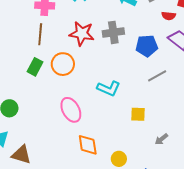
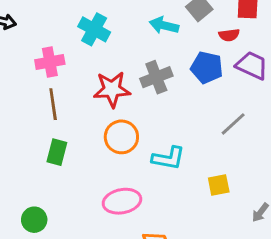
blue pentagon: (147, 46) -> (207, 67), moved, turned 30
orange circle: (63, 64) -> (121, 137), moved
pink ellipse: (71, 110) -> (122, 201), turned -60

